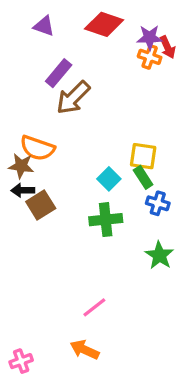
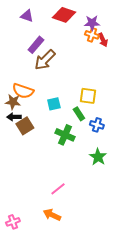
red arrow: (168, 47) -> (103, 40), moved
green rectangle: (143, 177) -> (79, 114), moved
cyan square: (109, 179) -> (54, 104), moved, turned 32
green cross: (106, 220) -> (65, 135), turned 30

